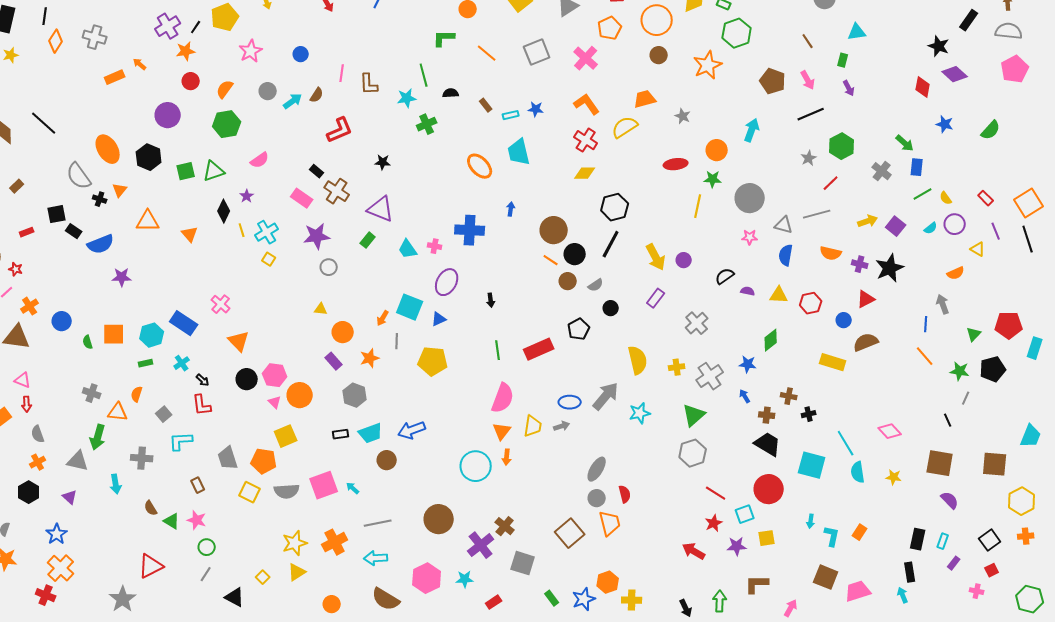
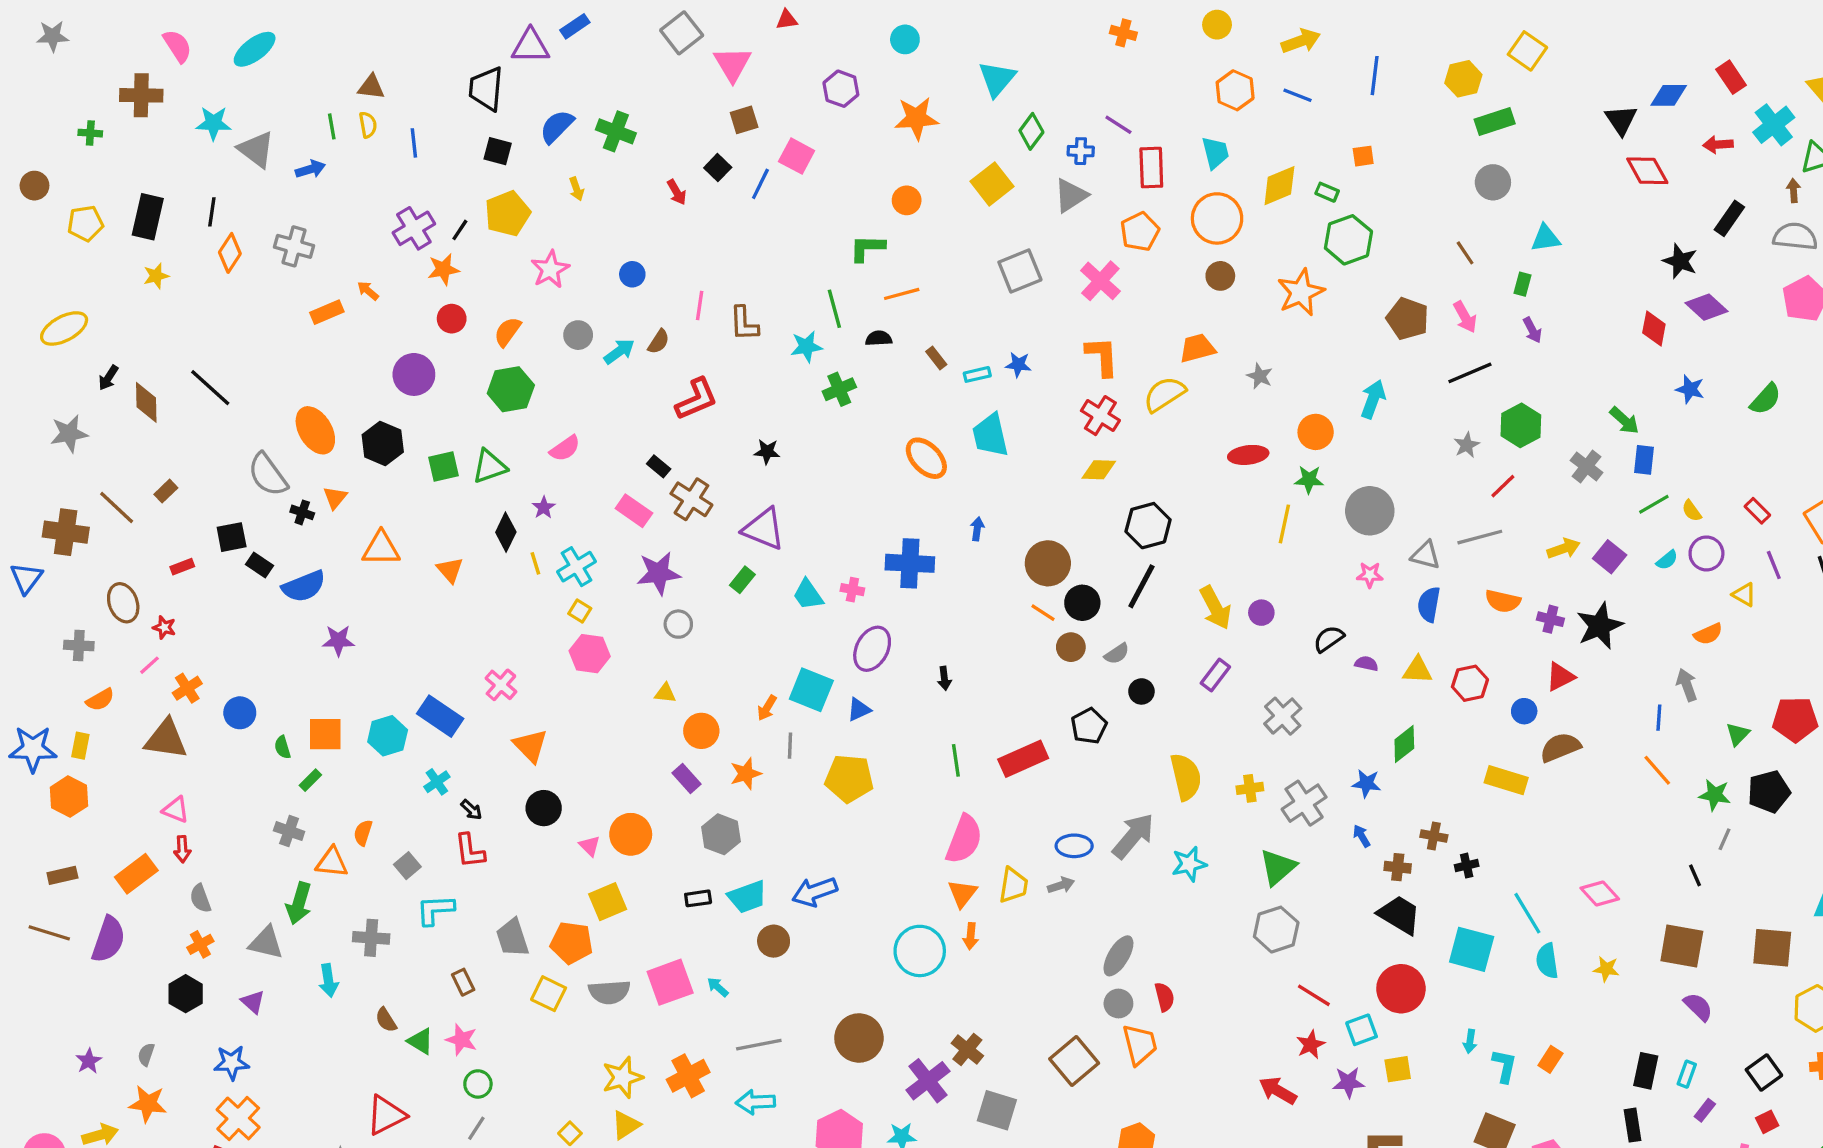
orange line: (487, 53) -> (902, 294), moved, turned -55
orange L-shape: (587, 104) -> (1102, 356), turned 32
green rectangle: (146, 363) -> (310, 780), moved, turned -32
pink hexagon: (275, 375) -> (590, 654), moved
blue star: (57, 534) -> (232, 1063), turned 30

